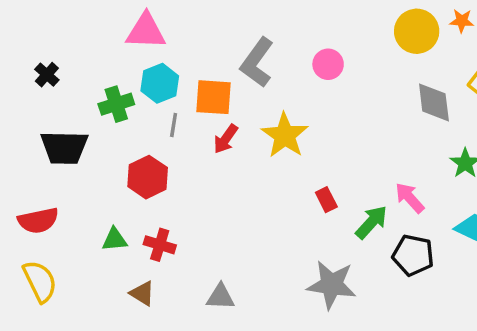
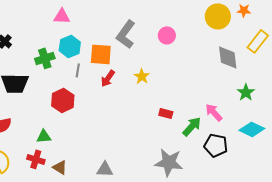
pink triangle: (146, 31) -> (62, 16), size x0.7
yellow star: (285, 135) -> (142, 76), size x0.6
red rectangle: (326, 200) -> (166, 113), turned -48
red cross: (160, 245) -> (36, 159), moved

